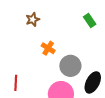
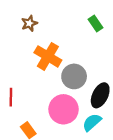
orange cross: (48, 48) -> (48, 56), size x1.6

